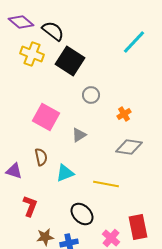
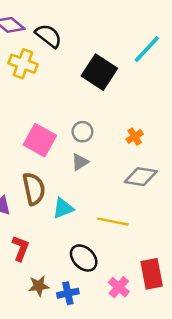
black square: (70, 61) -> (99, 72), moved
gray circle: (91, 95) -> (82, 132), moved
brown semicircle: (41, 157) -> (34, 189), size x1.5

